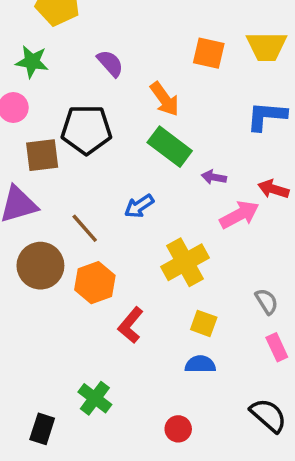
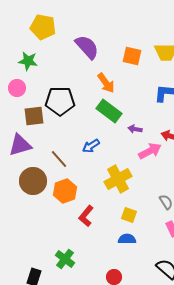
purple semicircle: (110, 63) -> (87, 47), moved, size x1.5

